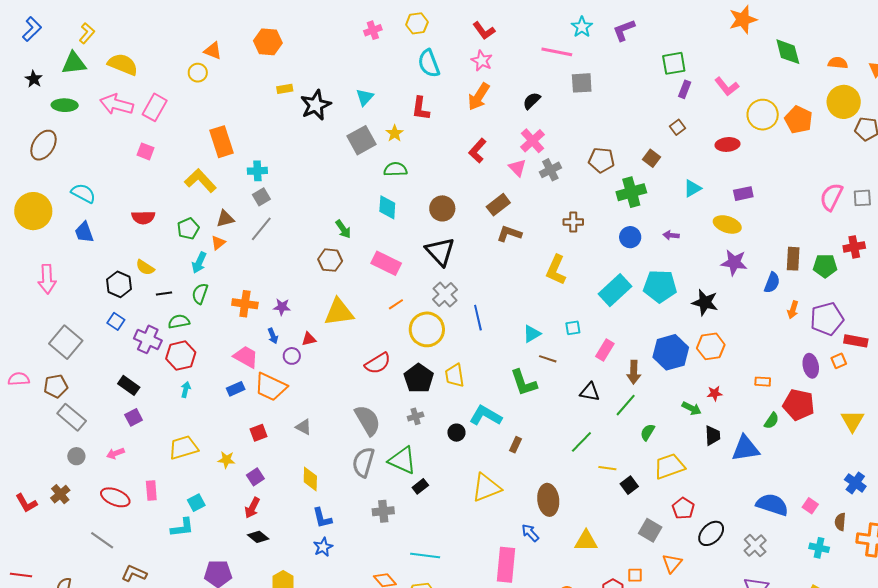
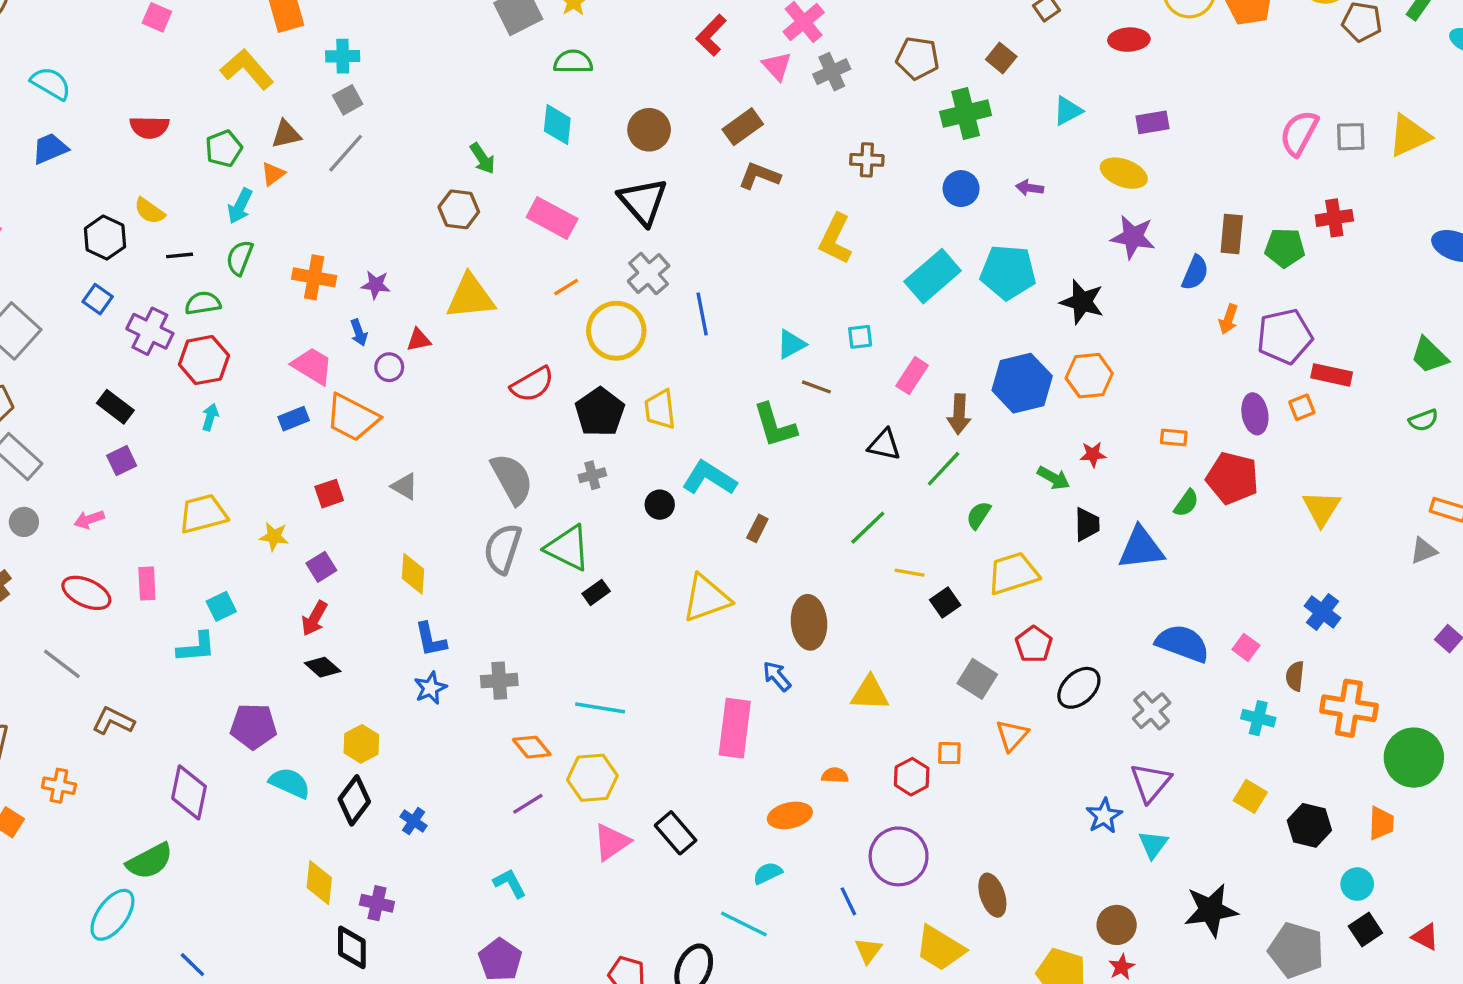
blue trapezoid: (84, 232) -> (50, 149), turned 85
gray cross: (383, 511) -> (499, 681), moved

